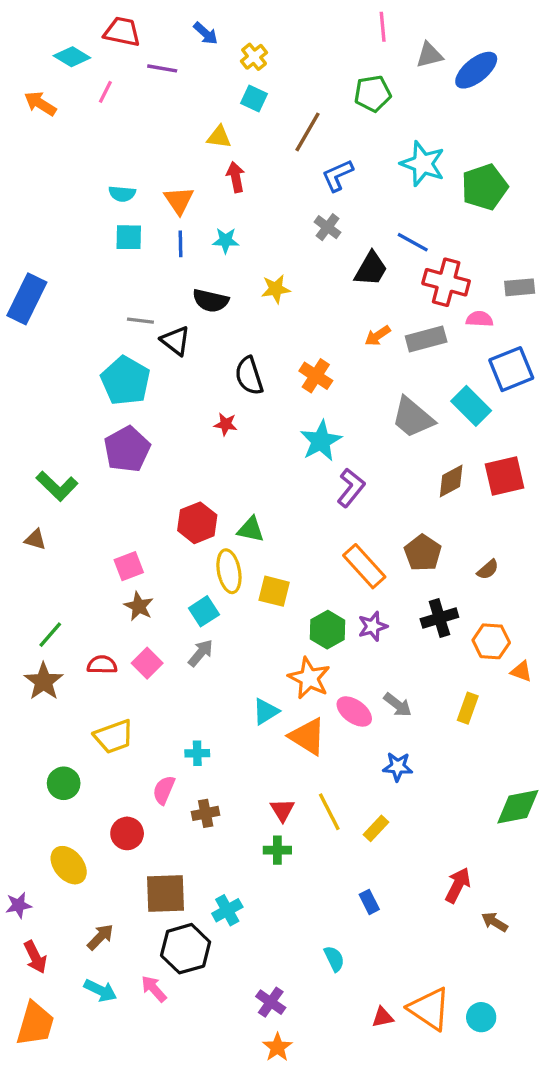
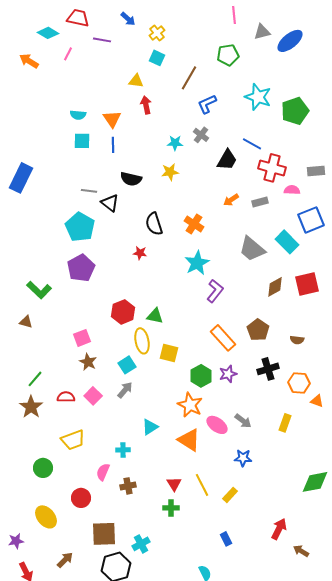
cyan star: (226, 241) -> (175, 143), moved
gray rectangle: (426, 339) -> (260, 202), size x0.7
brown semicircle: (488, 570) -> (297, 340), turned 48
cyan triangle: (266, 711) -> (150, 427), moved

